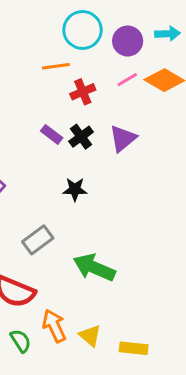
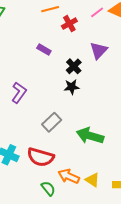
purple rectangle: (52, 134) -> (44, 50), moved
black cross: (81, 137) -> (74, 66), moved
orange arrow: (54, 326) -> (69, 176), turned -35

